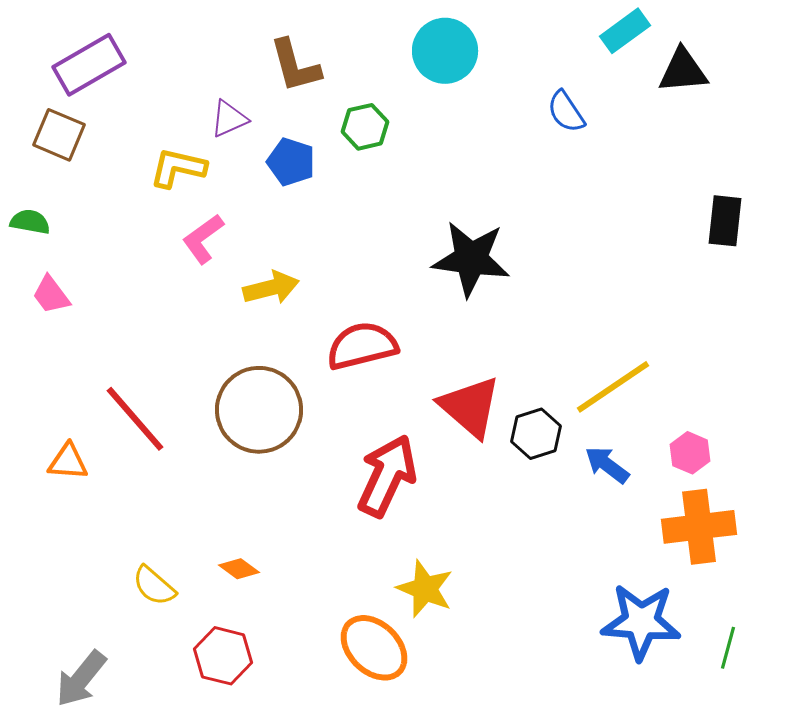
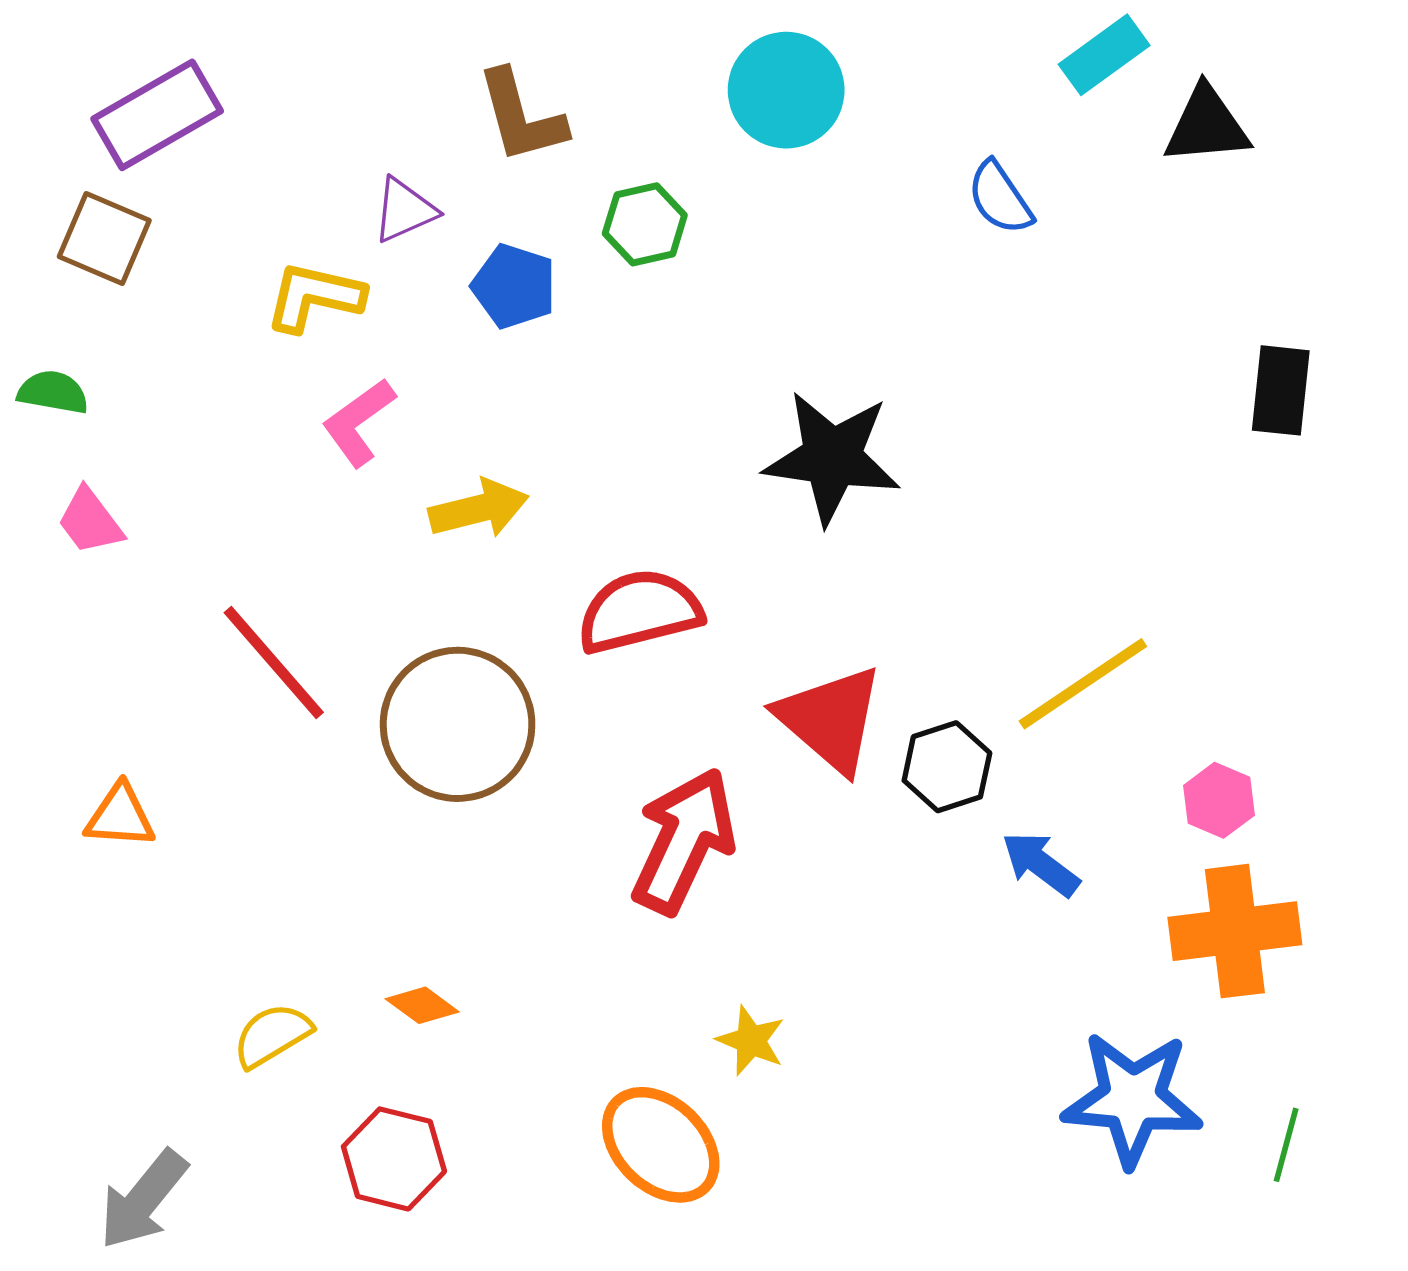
red line: (135, 419) -> (274, 663), moved
blue arrow: (607, 465) -> (1041, 864), moved
yellow semicircle: (154, 586) -> (272, 1035), turned 108
yellow star: (425, 589) -> (751, 1041), size x0.7

